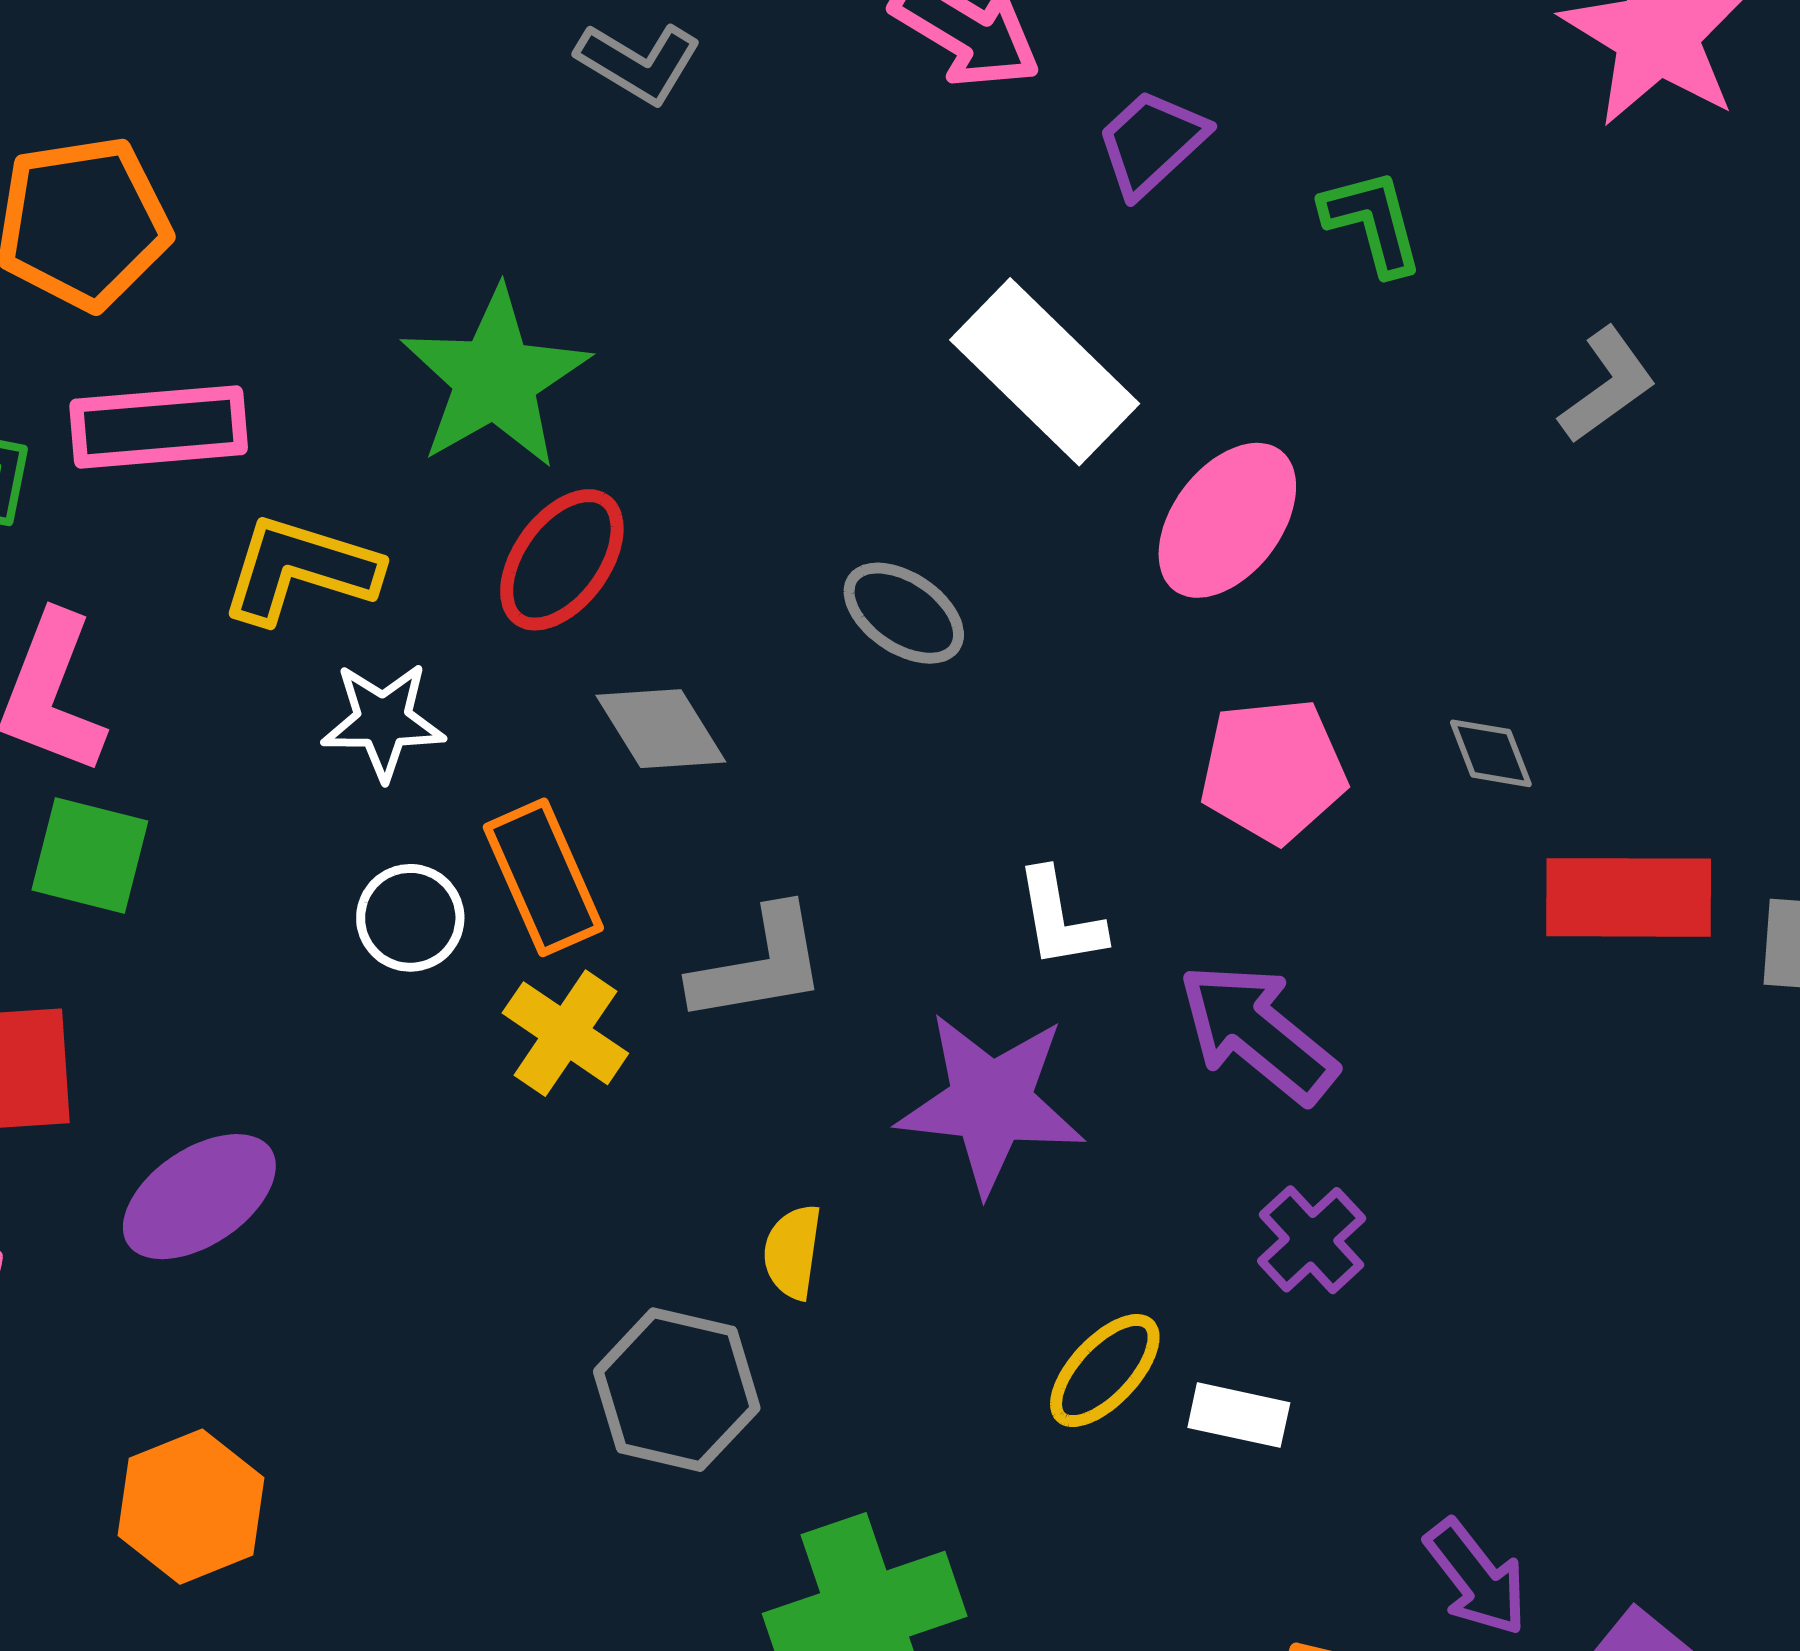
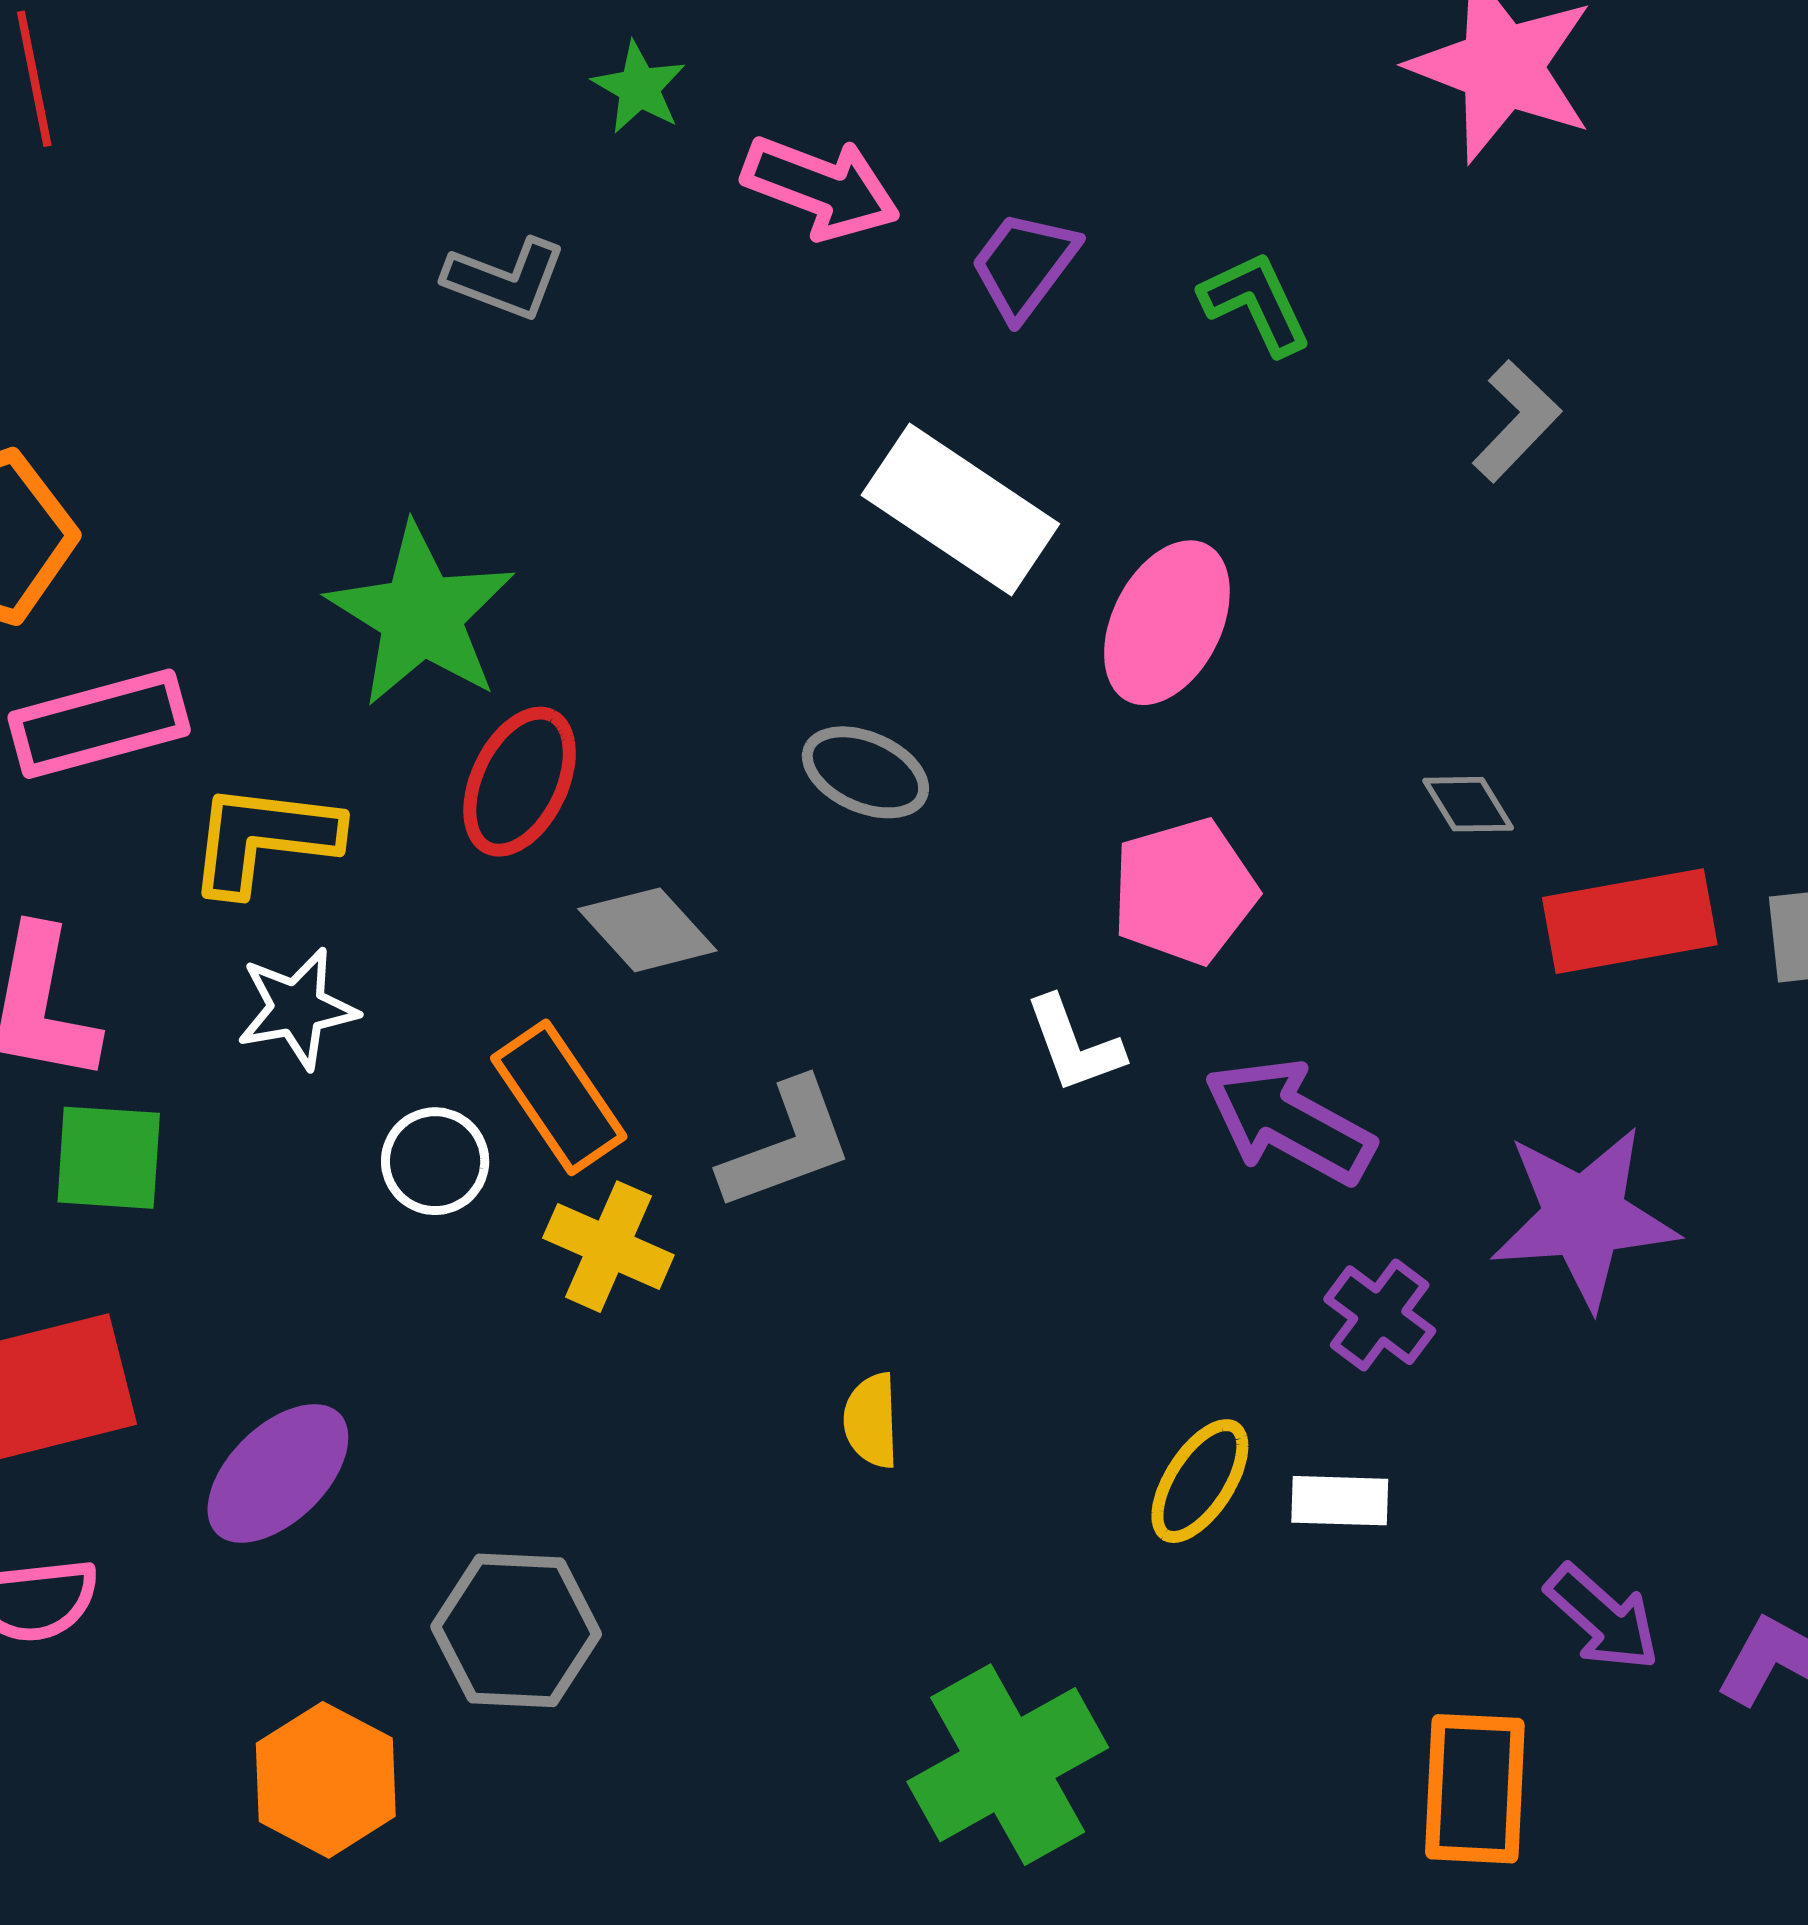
white star: (383, 721) -> (297, 1008), moved
pink pentagon: (1273, 770) -> (1184, 891), moved
purple star: (991, 1103) -> (1584, 1217), moved
gray hexagon: (677, 1390) -> (516, 1630), moved

